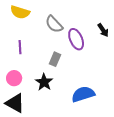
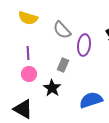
purple ellipse: (76, 39) -> (84, 45), turned 30
pink circle: (14, 78) -> (29, 74), moved

